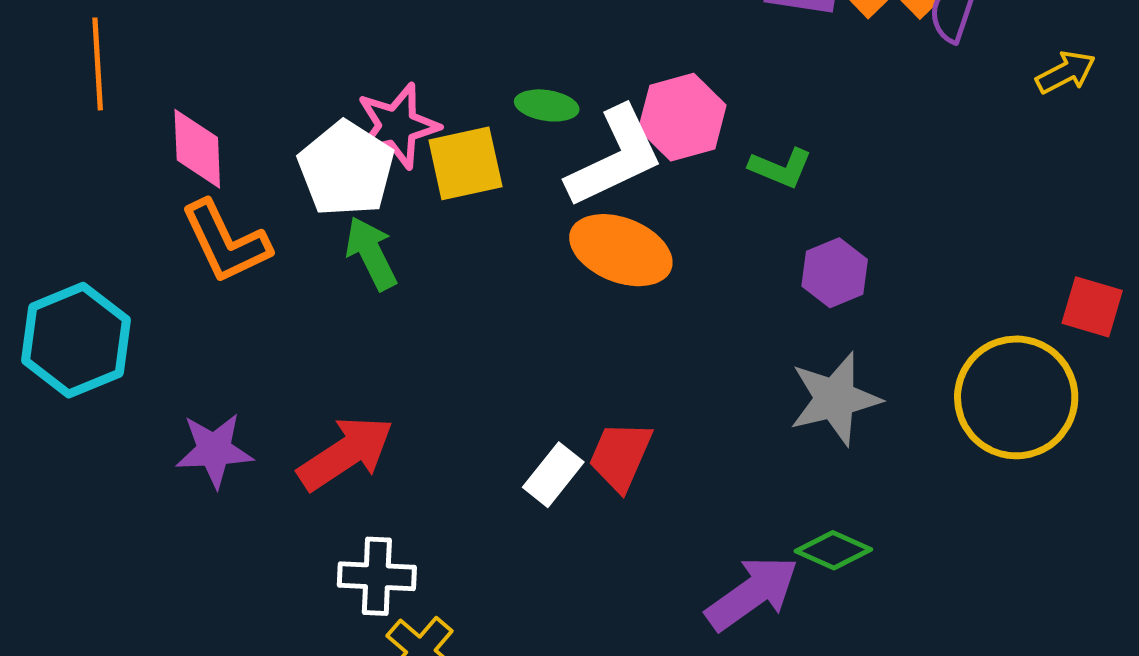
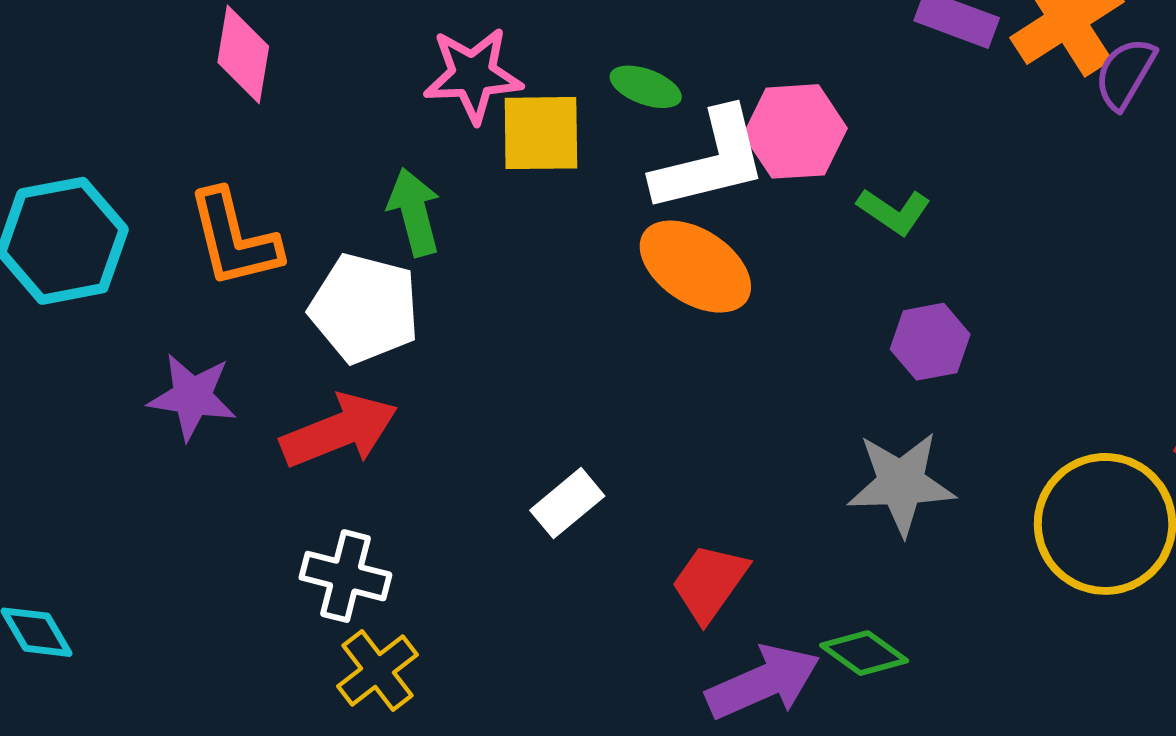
white pentagon: (346, 169) -> (364, 308), moved, turned -30
orange L-shape: (226, 242) -> (234, 239), moved
red trapezoid: (620, 456) -> (710, 583), moved

